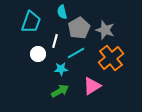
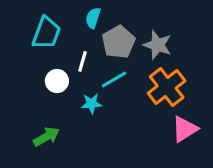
cyan semicircle: (62, 12) -> (93, 18), turned 32
pink triangle: (92, 86) -> (185, 129), moved
green arrow: (60, 91) -> (46, 137), moved

